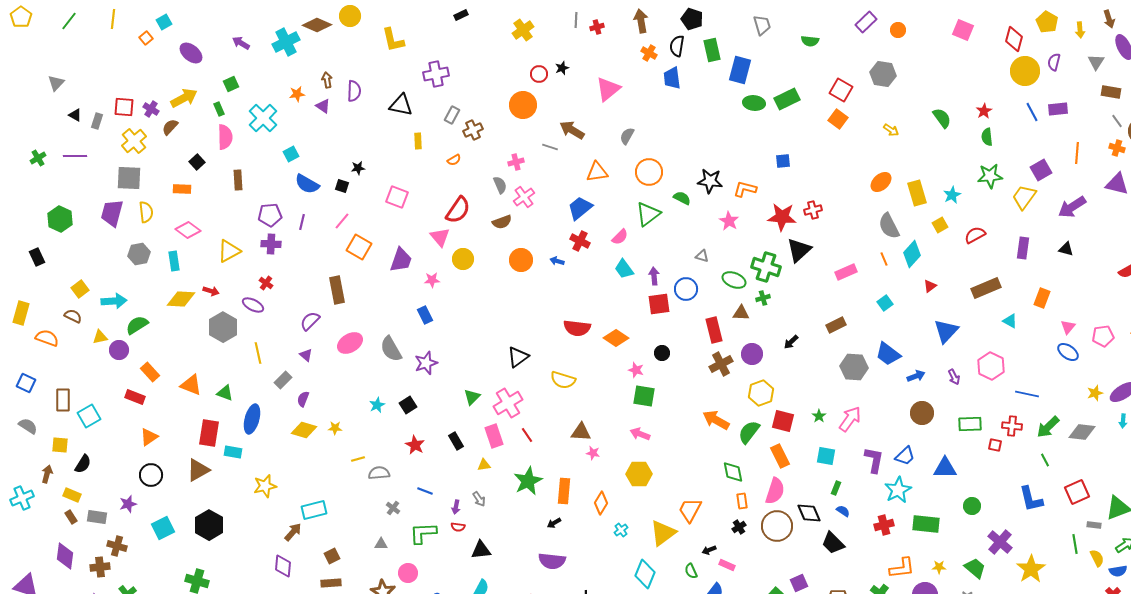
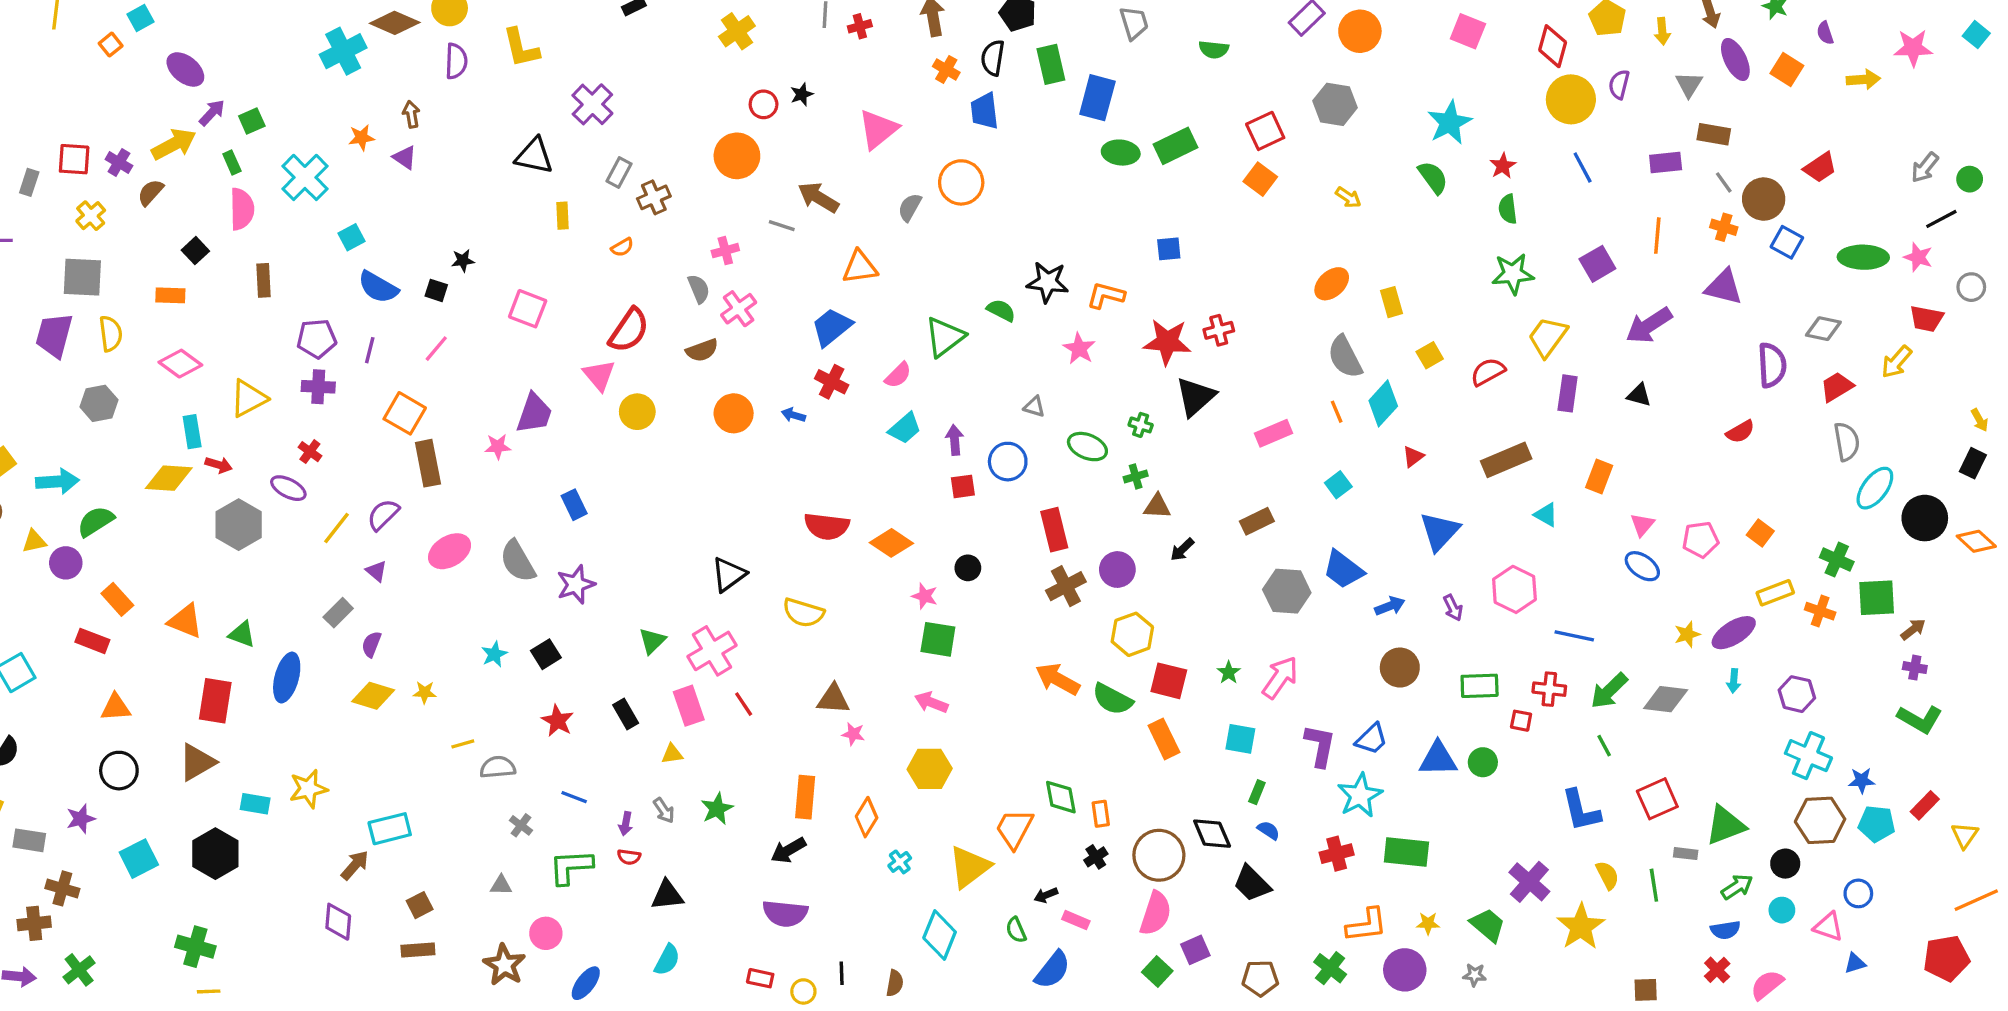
orange circle: (898, 30) -> (1360, 31), size x1.6
purple arrow: (241, 43) -> (212, 113), moved, turned 102
purple cross: (436, 74) -> (592, 104), turned -35
red square: (841, 90) -> (1265, 131), turned 35
purple semicircle: (354, 91) -> (456, 61), moved
purple rectangle: (1058, 109) -> (1666, 162), moved
yellow cross: (134, 141) -> (91, 216), size x0.7
orange circle: (649, 172) -> (961, 182), moved
yellow rectangle: (917, 193) -> (1391, 302), size x0.7
cyan star: (952, 195) -> (1450, 123), moved, size x1.5
yellow trapezoid: (1024, 197) -> (1548, 337), moved
orange square: (359, 247) -> (405, 413), moved
cyan rectangle: (174, 261) -> (192, 432), moved
green cross: (766, 267) -> (1141, 425), size x0.5
cyan trapezoid: (624, 269) -> (905, 428), turned -95
pink star: (432, 280) -> (498, 447), moved
red square: (659, 304) -> (963, 486), size x0.7
brown triangle: (741, 313) -> (1157, 506), moved
yellow line: (258, 353) -> (337, 528), moved, turned 50
green semicircle: (749, 432) -> (1112, 699), turned -100
orange triangle: (149, 437) -> (116, 707), turned 30
cyan rectangle: (233, 452) -> (255, 804), moved
green diamond: (733, 472) -> (1061, 797), moved
green star: (528, 481) -> (717, 809), moved, size x0.7
pink semicircle: (775, 491) -> (1156, 913), moved
green circle: (972, 506) -> (1483, 762), moved
black arrow: (554, 523) -> (788, 850), size x1.5
yellow semicircle: (1097, 558) -> (1607, 875), moved

